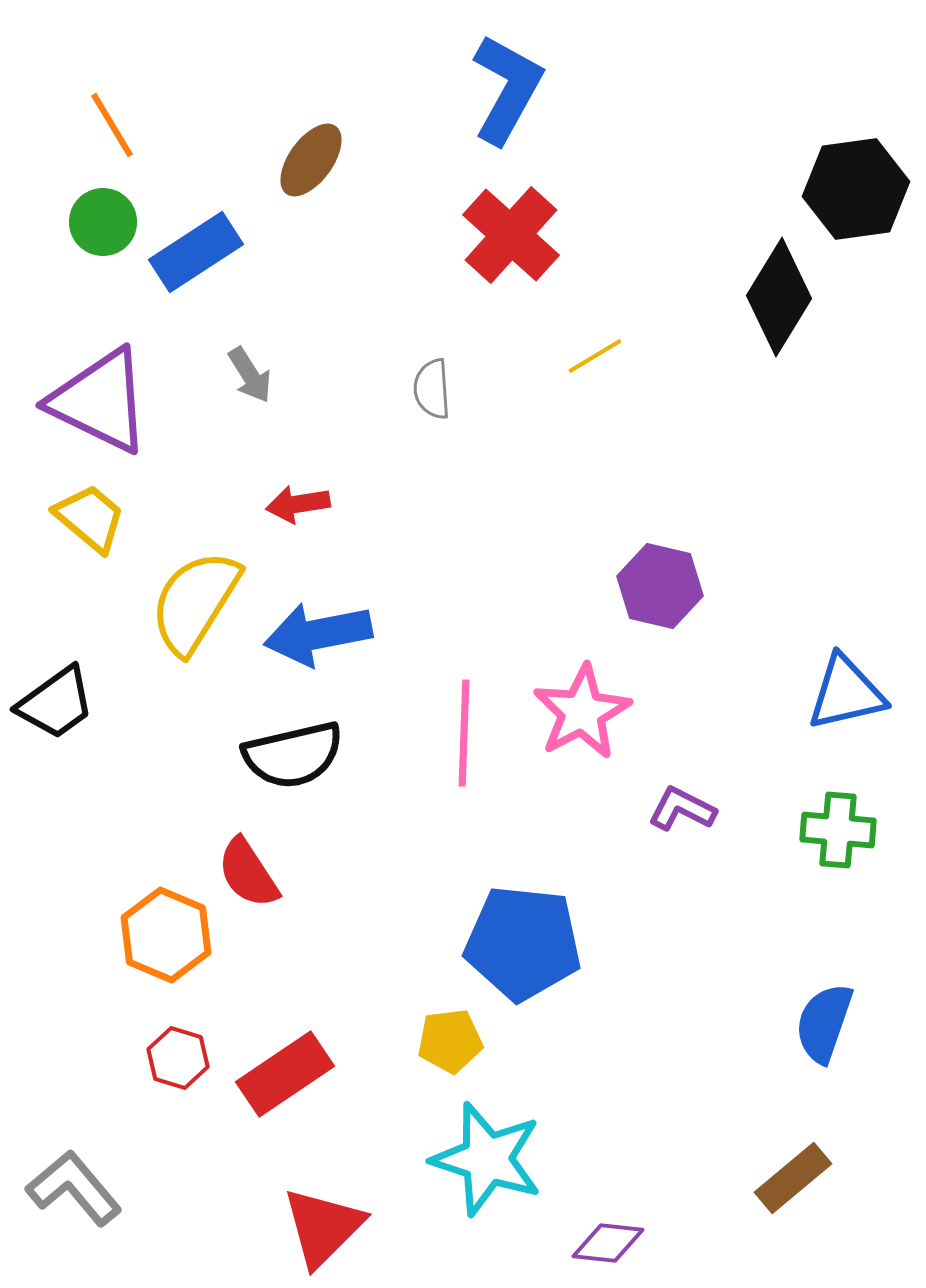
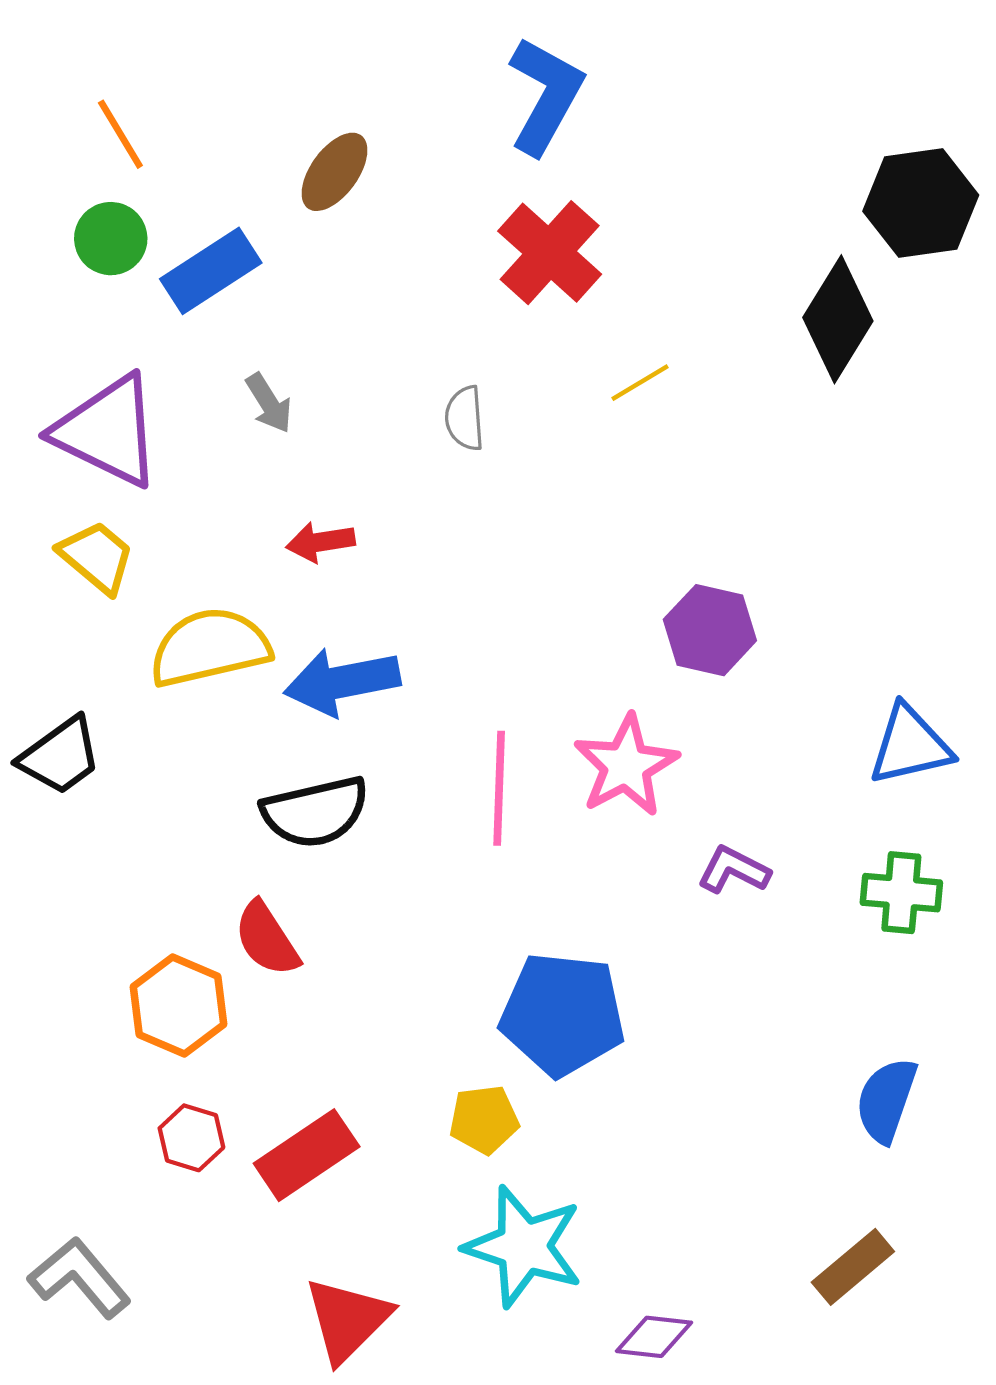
yellow semicircle: (195, 602) -> (210, 647), turned 45

